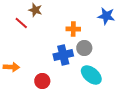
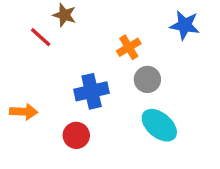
orange cross: (73, 29) -> (129, 47), turned -32
blue cross: (63, 55) -> (92, 91), moved

